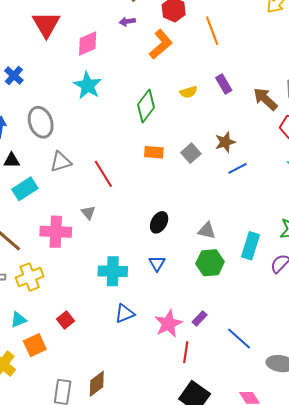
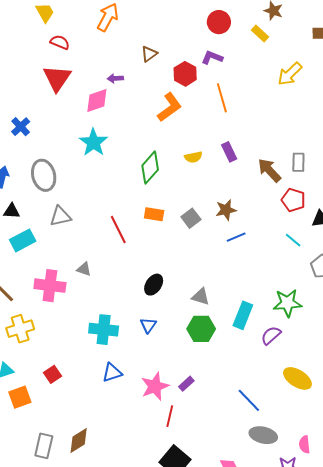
purple arrow: (127, 21) -> (115, 78), moved
red line: (103, 174) -> (118, 230), moved
gray triangle: (88, 213) -> (84, 269), turned -35
blue line: (239, 339) -> (249, 400), moved

